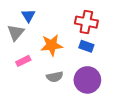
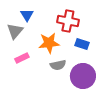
red cross: (86, 22) -> (68, 21), moved
gray semicircle: (55, 77) -> (58, 65), moved

